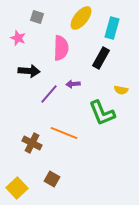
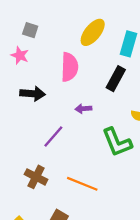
gray square: (37, 17) -> (30, 30), moved
purple line: (49, 94) -> (53, 136), moved
orange line: (64, 133) -> (82, 184), moved

